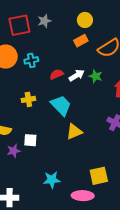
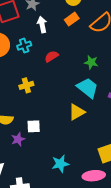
white arrow: (77, 75) -> (42, 25), moved, turned -63
green star: (96, 76) -> (91, 62), moved
cyan trapezoid: (61, 105) -> (88, 88), moved

